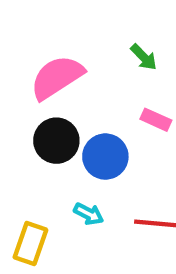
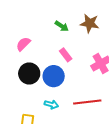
pink semicircle: (57, 77) -> (23, 44), size x0.6
pink rectangle: (156, 120) -> (66, 55), moved, turned 40

